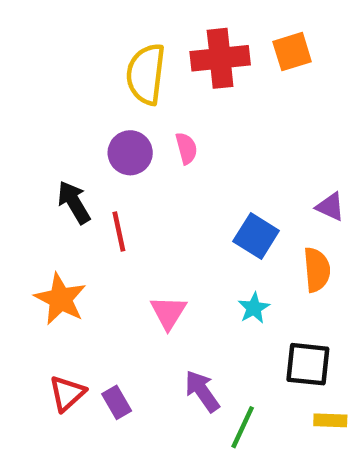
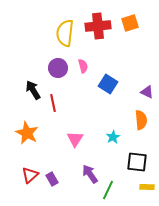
blue square: (256, 236) -> (108, 84), moved

